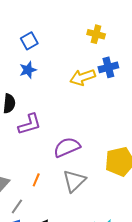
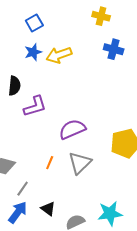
blue cross: (108, 67) -> (114, 49), turned 30
yellow arrow: (83, 77) -> (59, 55), moved
orange line: (36, 180) -> (50, 163), moved

